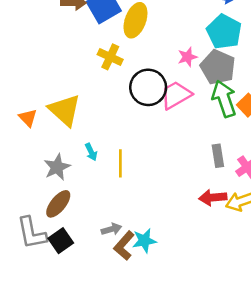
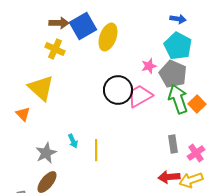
yellow cross: (110, 57) -> (55, 49), moved
yellow triangle: (65, 110) -> (41, 88), moved

